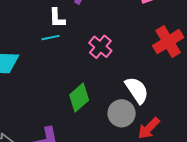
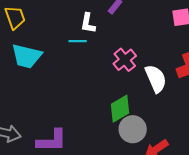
white semicircle: (137, 90) -> (156, 79), moved
green diamond: (79, 98) -> (120, 109), moved

